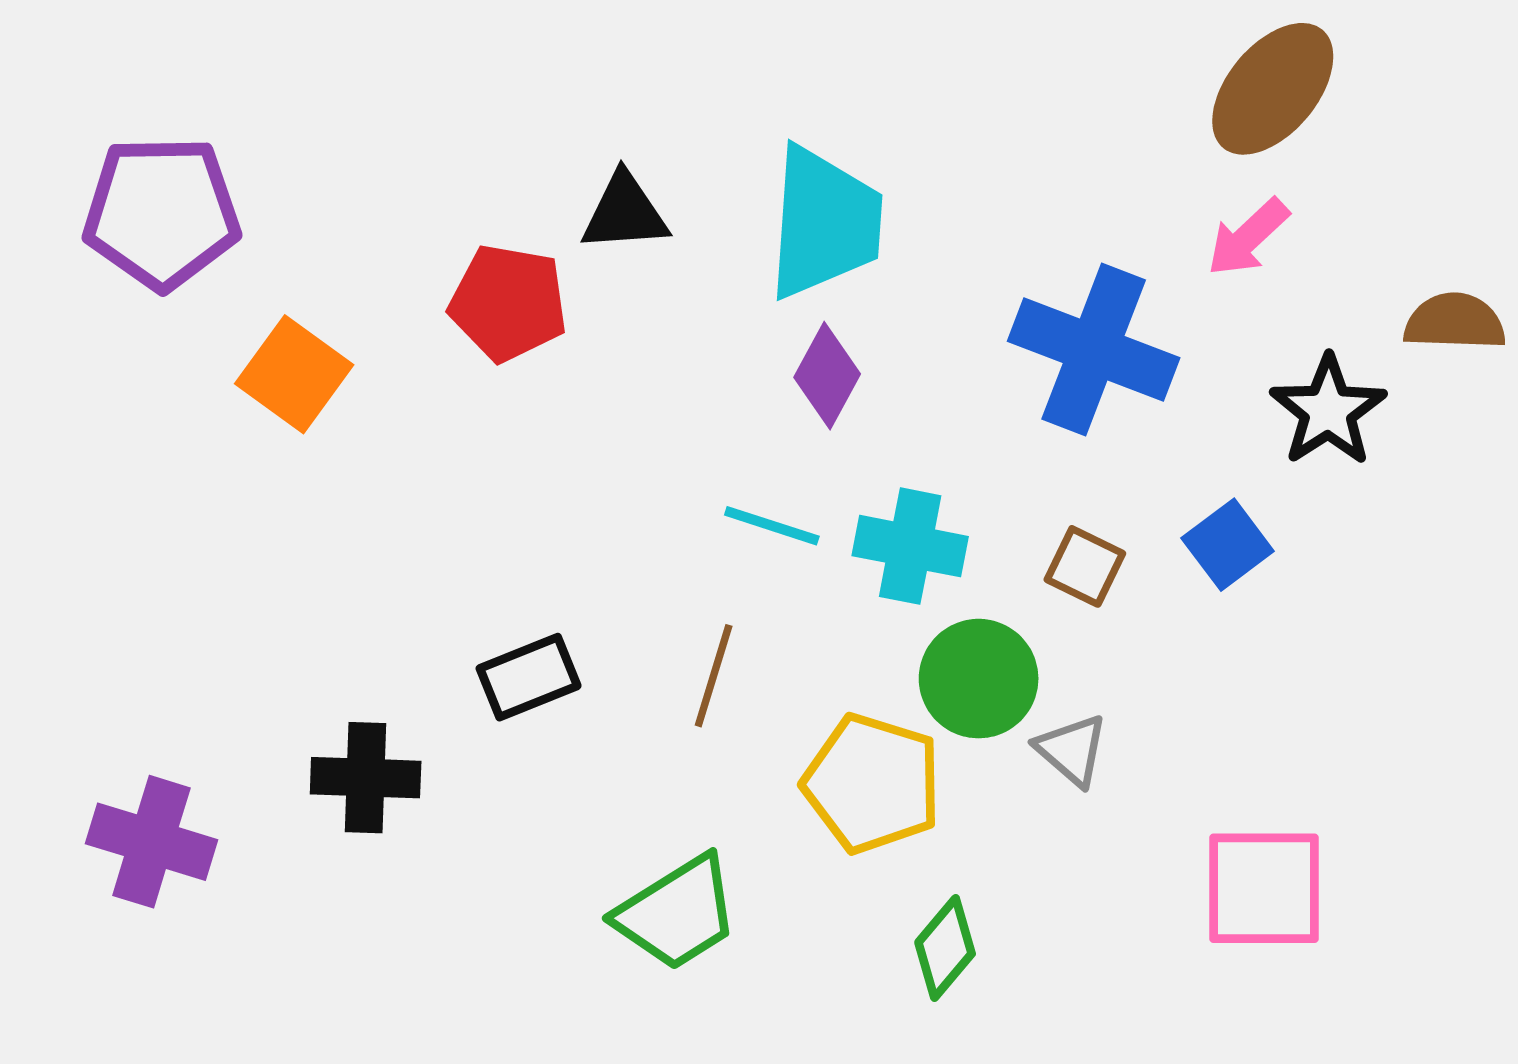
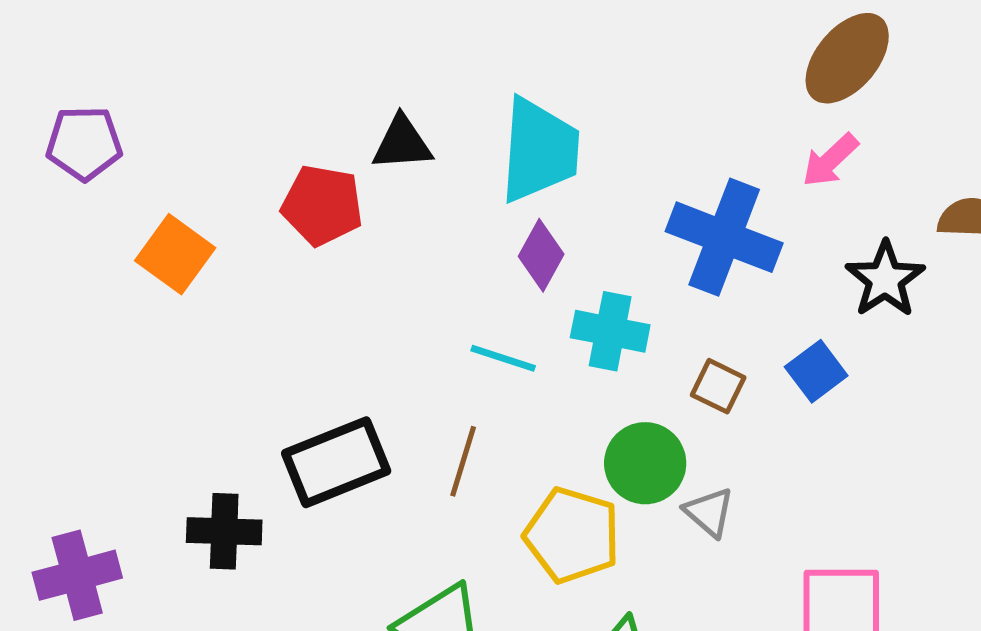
purple pentagon: (162, 213) -> (84, 143), size x0.7
cyan cross: (910, 546) -> (610, 331), moved
black rectangle: (529, 677) -> (336, 462), size x1.5
purple cross: (151, 842) -> (77, 575), turned -32

